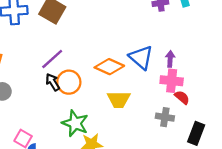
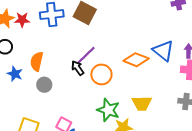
black arrow: (53, 82) -> (78, 68), moved
yellow trapezoid: (119, 99) -> (142, 103), moved

